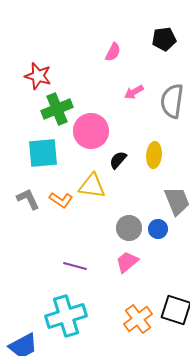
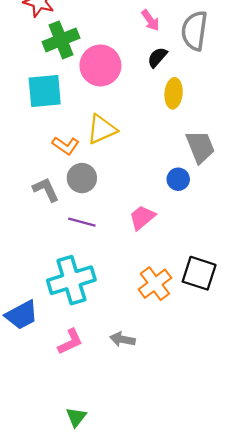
pink arrow: (134, 92) -> (150, 20), turned -96
black semicircle: (118, 160) -> (157, 57), moved
yellow triangle: (92, 186) -> (102, 129), turned -32
gray L-shape: (28, 199) -> (46, 190), moved
gray circle: (129, 228) -> (82, 178), moved

